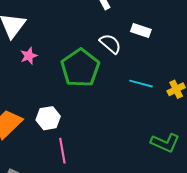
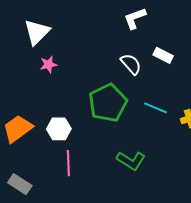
green pentagon: (80, 68) -> (108, 103), moved
green L-shape: (165, 143) -> (131, 161), moved

